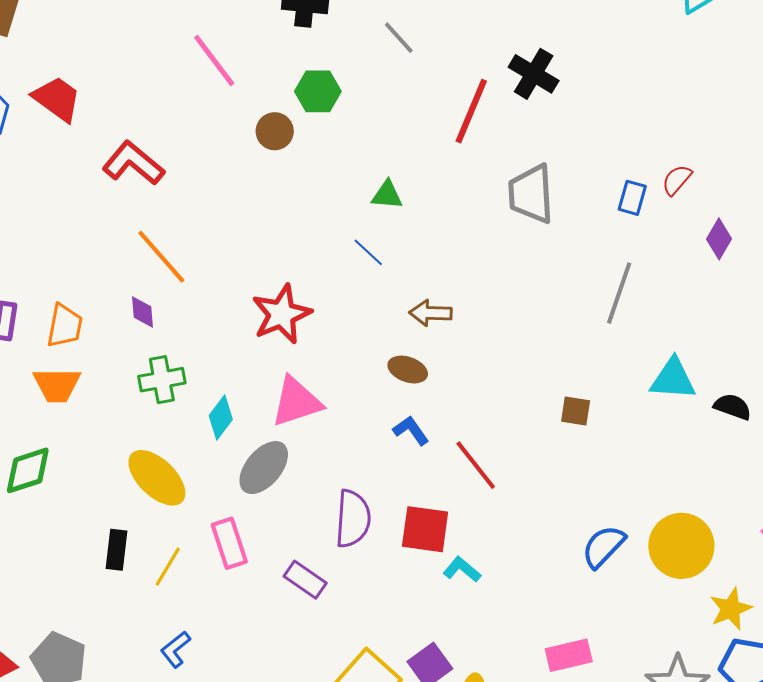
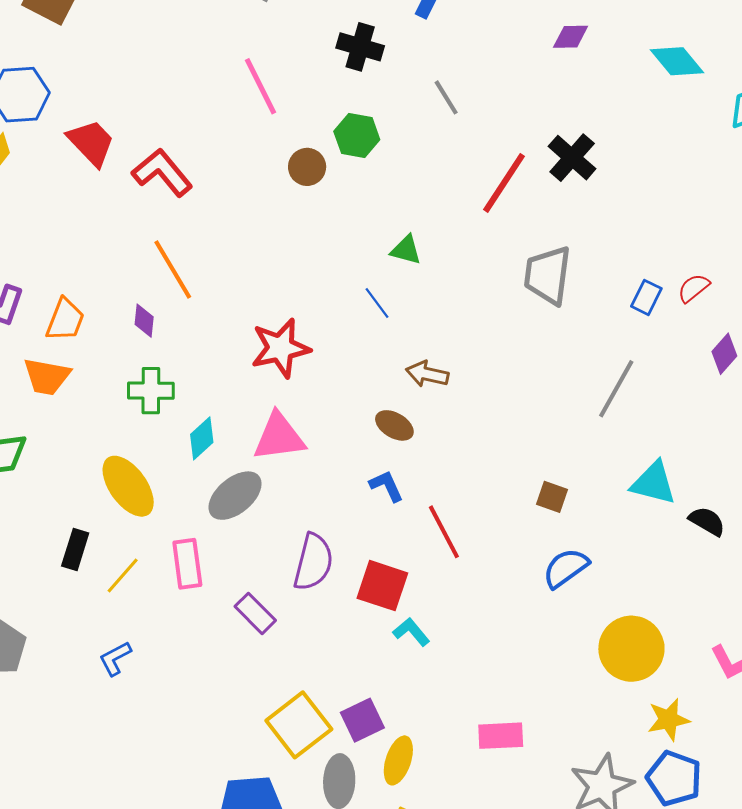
red trapezoid: (57, 99) -> (91, 143), moved
blue semicircle: (603, 546) -> (566, 568), moved

